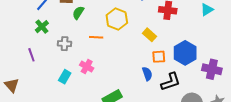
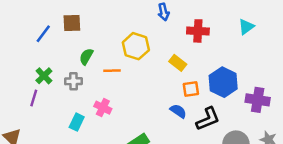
green semicircle: (78, 13) -> (86, 57), moved
green cross: (42, 27) -> (44, 76), moved
purple line: (31, 55) -> (34, 98), turned 40
blue semicircle: (147, 74) -> (178, 111), turned -32

